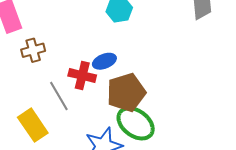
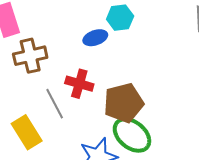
brown cross: (33, 50) -> (30, 56), size x1.4
blue ellipse: (104, 61) -> (95, 38), moved

